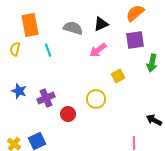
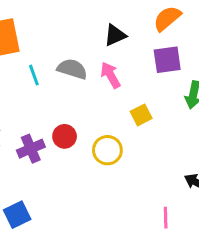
gray semicircle: (73, 28) -> (72, 69), moved
pink arrow: (98, 50) -> (110, 75), turned 96
red circle: (68, 114) -> (65, 136), moved

